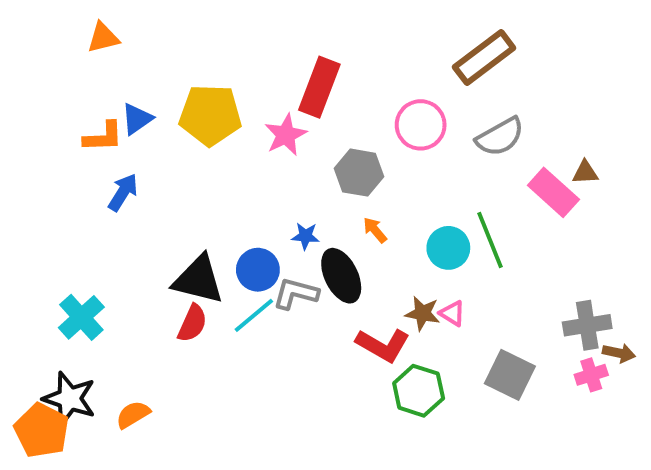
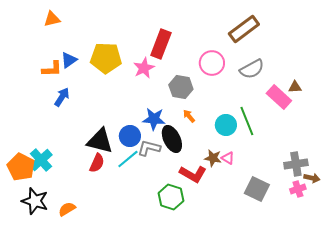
blue star: (306, 236) -> (154, 119), size x1.6
green hexagon: (419, 391) -> (171, 197), moved
orange pentagon: (42, 430) -> (21, 167), moved

